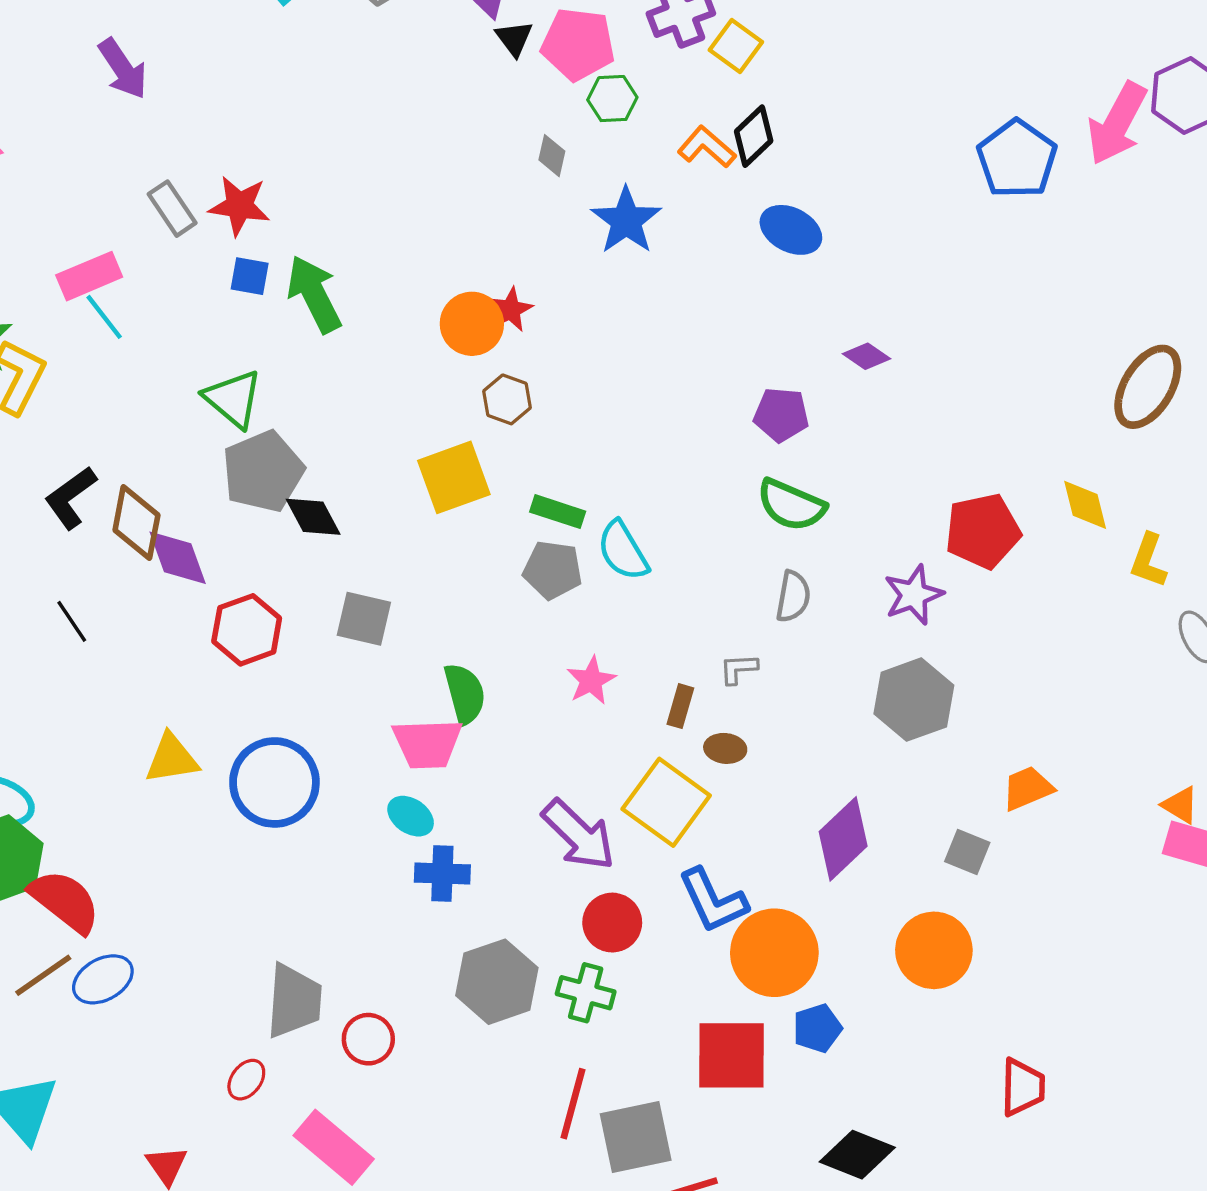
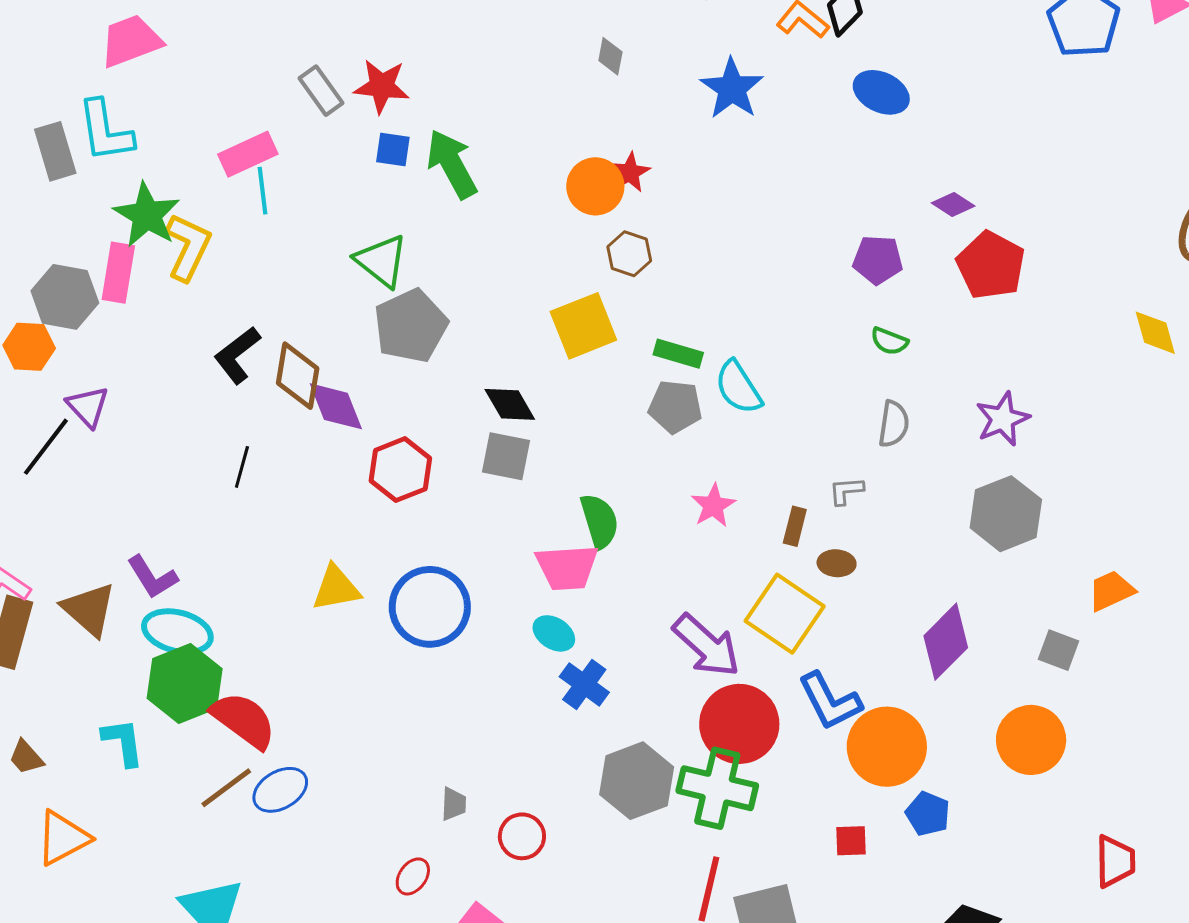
gray diamond: (552, 156) -> (610, 56), moved
cyan line: (104, 317) -> (263, 191), turned 33
green semicircle: (791, 505) -> (889, 341), size x0.6
black diamond: (313, 517) -> (510, 404), moved
red pentagon: (983, 531) -> (991, 265), moved, turned -30
black line: (72, 621) -> (242, 467), turned 51
blue cross: (442, 874) -> (584, 684), turned 36
red circle: (612, 923) -> (739, 724), size x1.5
green cross: (586, 993) -> (717, 788), size x1.5
gray trapezoid: (294, 1001) -> (454, 804), size x0.5
blue pentagon: (817, 1028) -> (928, 814), turned -30
red square: (732, 1055) -> (851, 841), size x0.5

